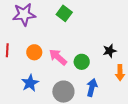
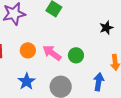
black star: (110, 51) -> (106, 28), moved
blue arrow: (92, 88) -> (99, 82), moved

